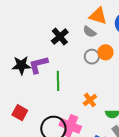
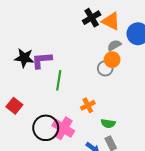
gray semicircle: (89, 32) -> (114, 45), moved, turned 104
black cross: (60, 37) -> (92, 18), moved
gray circle: (92, 57) -> (105, 68), moved

